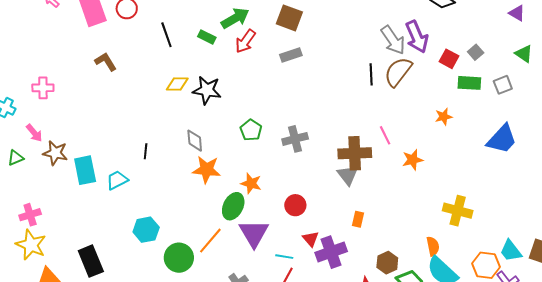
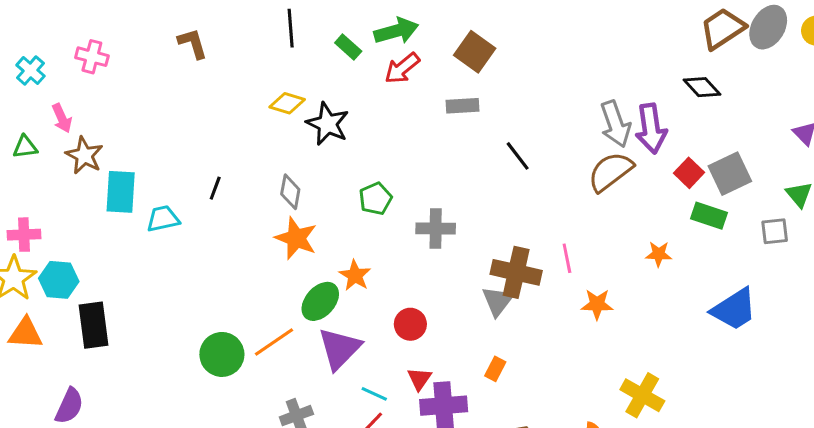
gray square: (476, 52) -> (730, 174), size x1.8
black line: (371, 74) -> (518, 156), moved, turned -50
gray square: (503, 85) -> (775, 231), moved
cyan hexagon: (146, 230) -> (59, 280), moved

